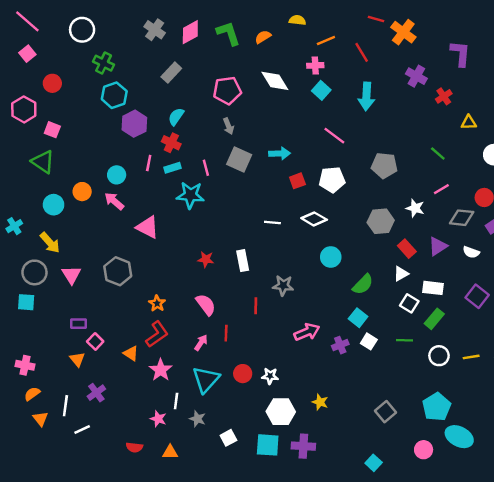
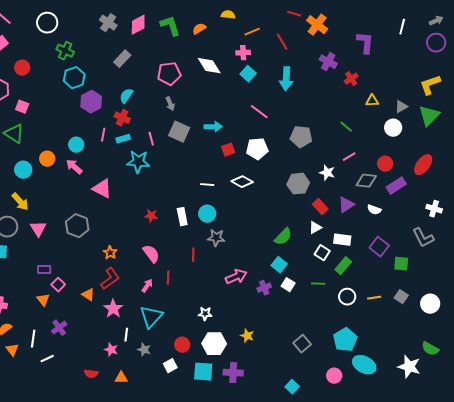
cyan circle: (331, 257) -> (207, 214), moved
red circle: (243, 374) -> (182, 345), moved

